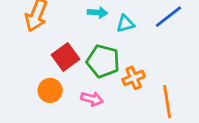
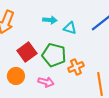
cyan triangle: (125, 24) -> (70, 28), turned 32

